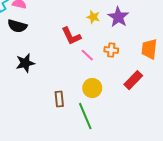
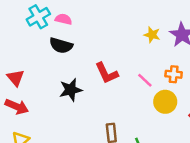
red L-shape: (71, 36) -> (107, 73), moved
yellow circle: (92, 88) -> (165, 102), moved

